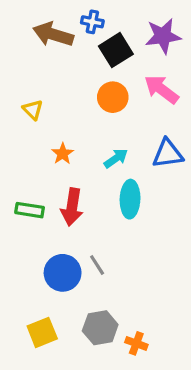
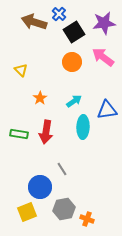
blue cross: (92, 22) -> (59, 14), turned 32
blue triangle: (168, 154) -> (107, 110), moved
blue circle: (63, 273) -> (40, 187), moved

